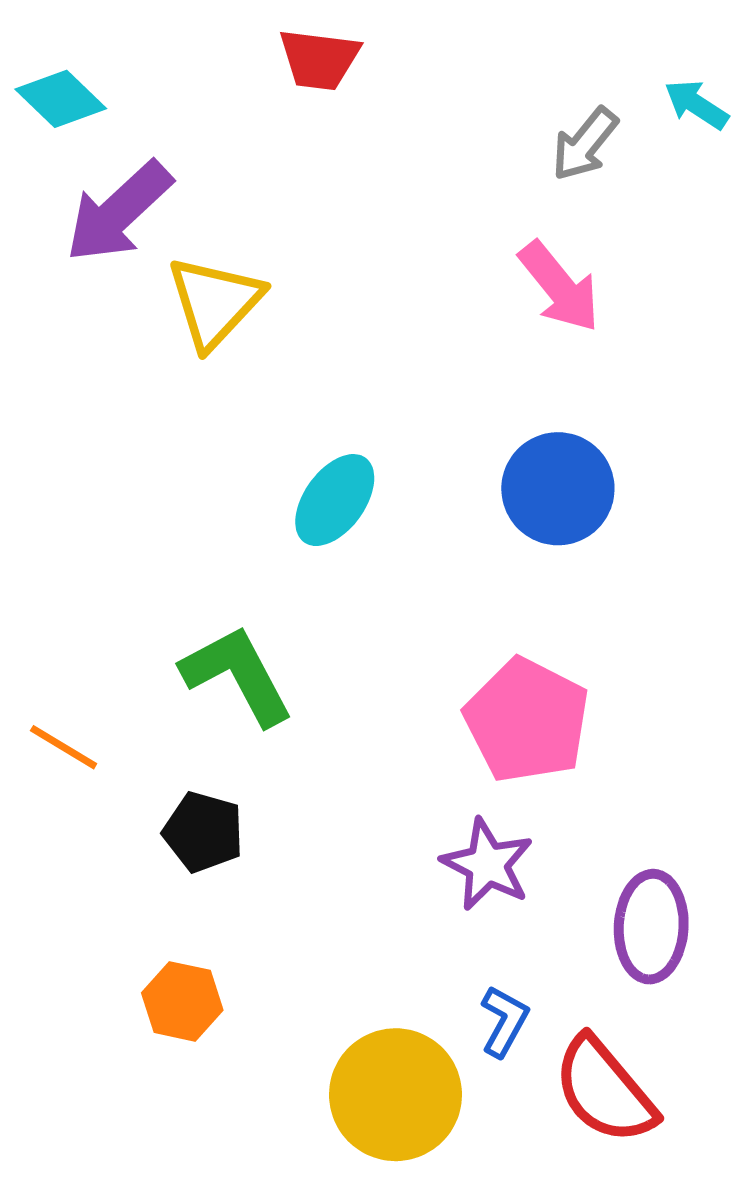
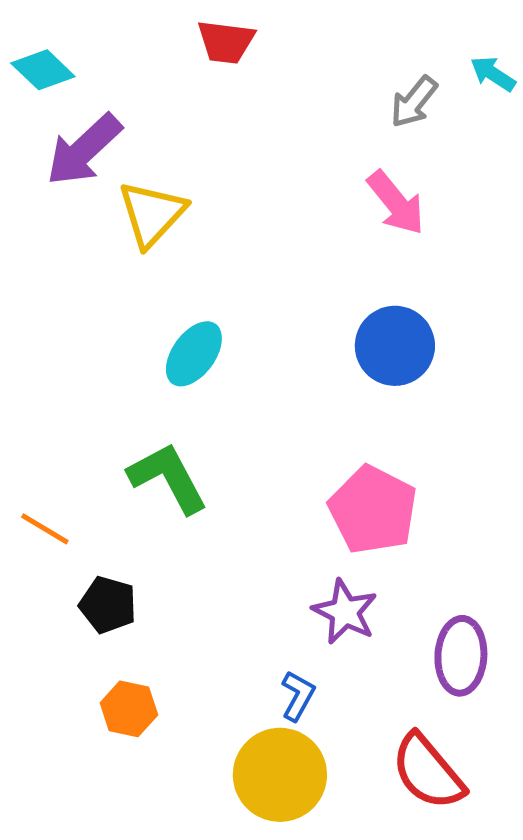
cyan ellipse: (335, 500) -> (194, 354), moved
black pentagon: (203, 832) -> (108, 605), moved
blue L-shape: (504, 1021) -> (298, 696), moved

